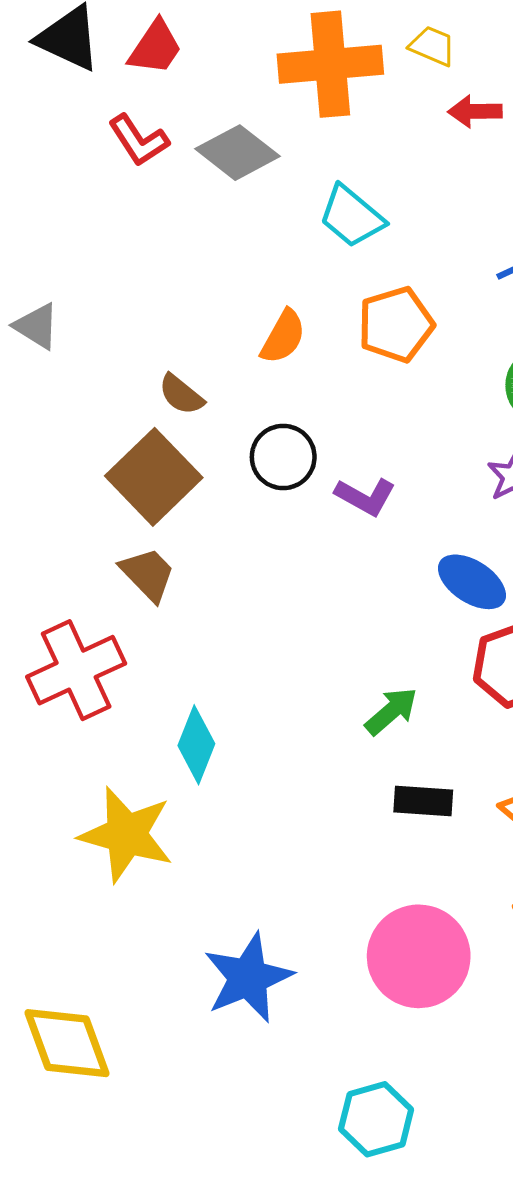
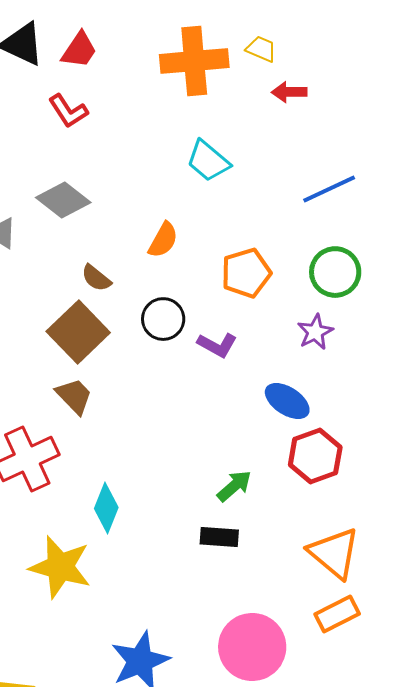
gray diamond: (238, 153) -> (63, 200), moved
orange pentagon: (396, 325) -> (246, 273), moved
black rectangle: (423, 801) -> (219, 537), moved

